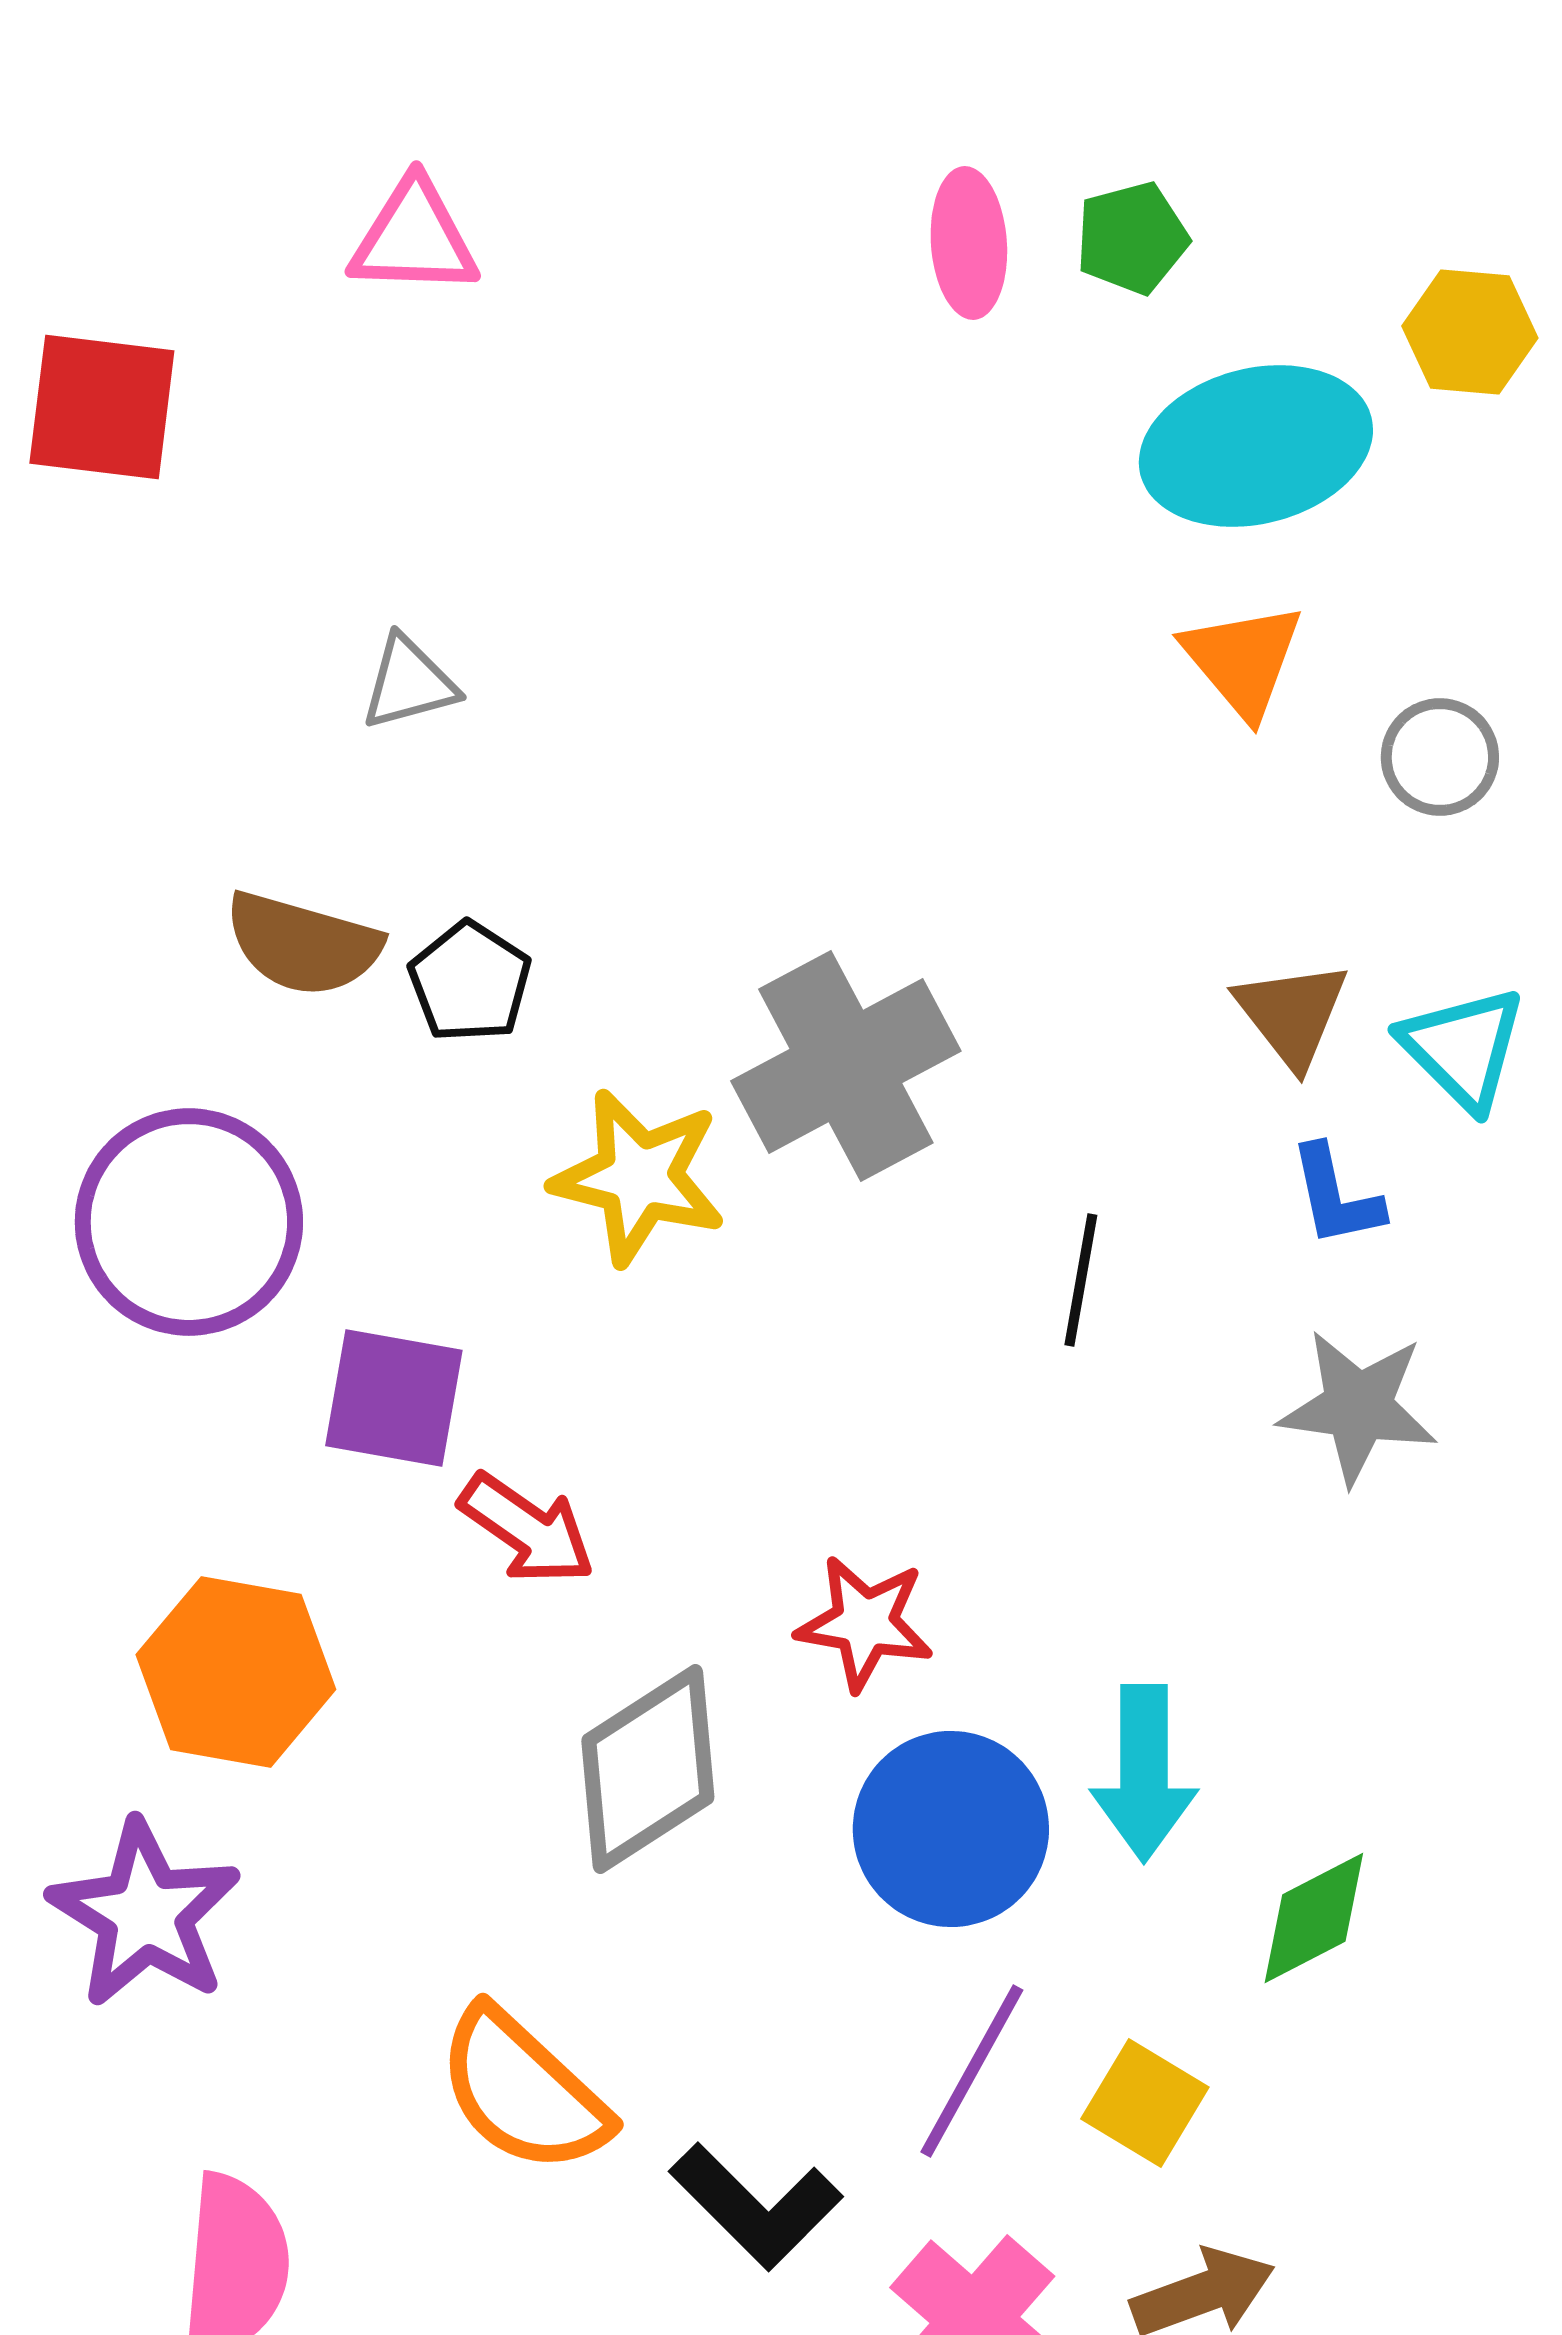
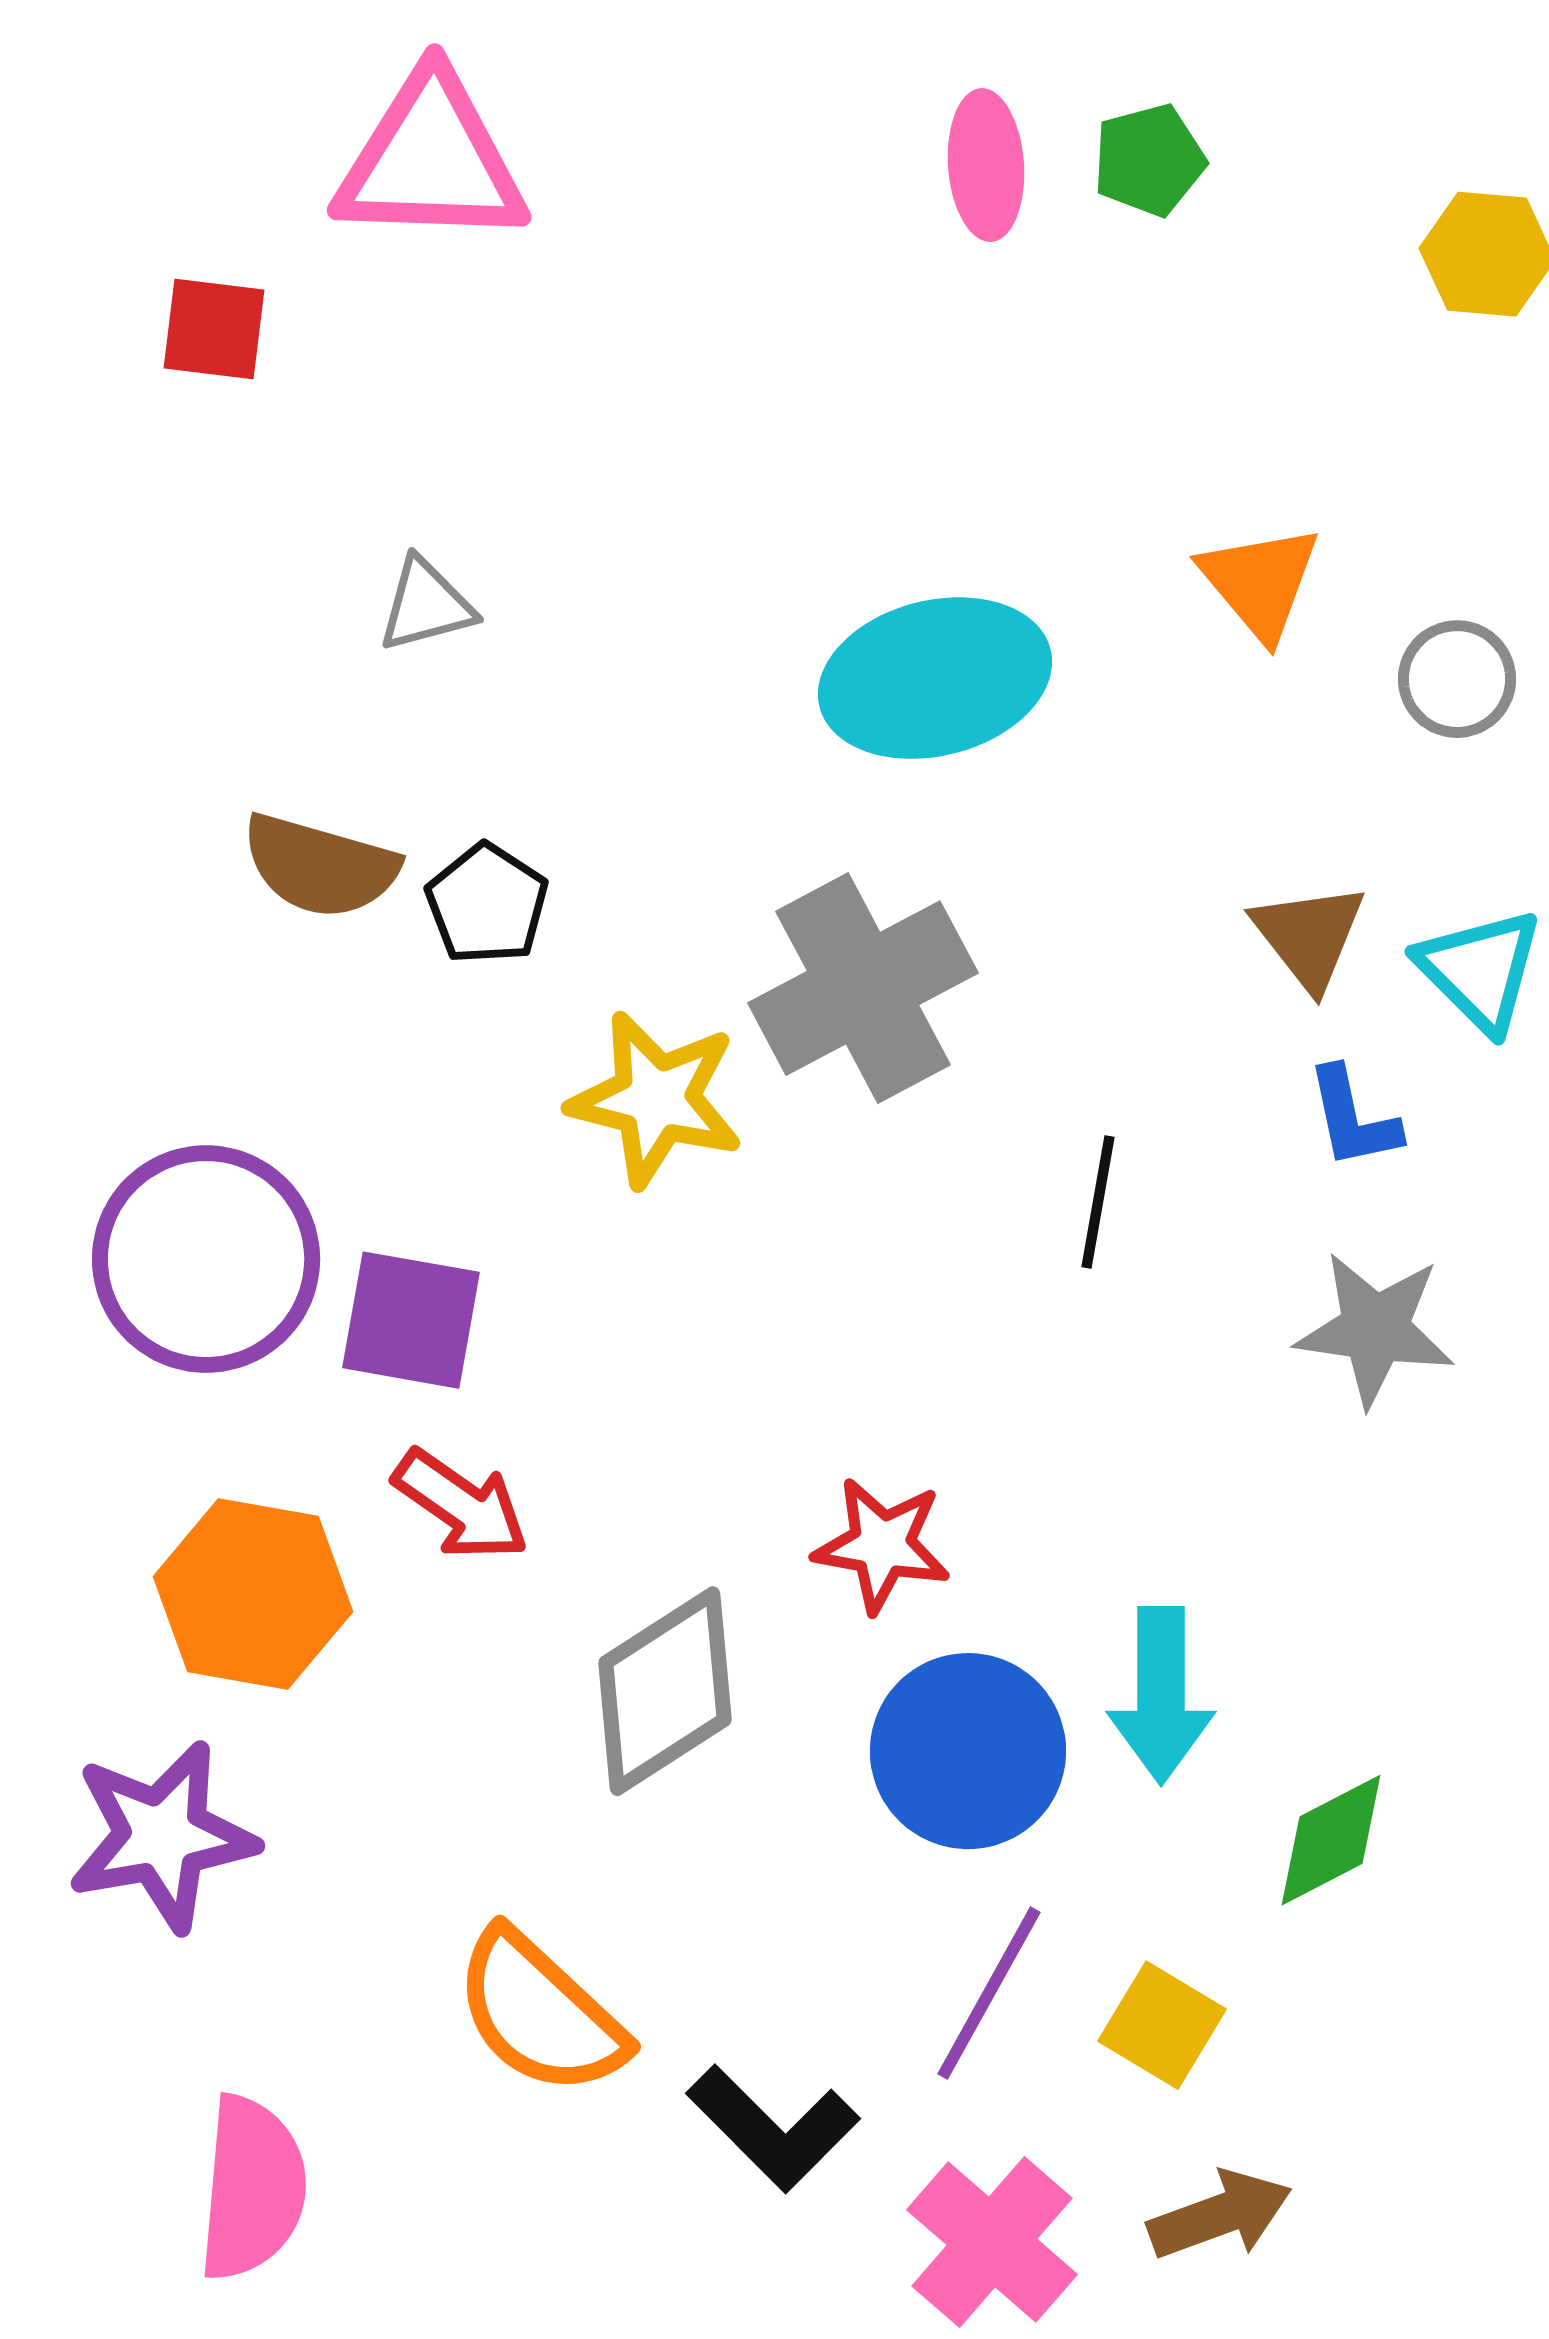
pink triangle: (414, 238) -> (431, 160), size x1.5
red square: (102, 407) -> (214, 329), moved, size x0.7
cyan ellipse: (1256, 446) -> (935, 678), moved
purple circle: (189, 1222) -> (206, 1259), moved
red arrow: (527, 1529) -> (461, 1505), moved
purple star: (145, 1914) -> (162, 1836), turned 30

